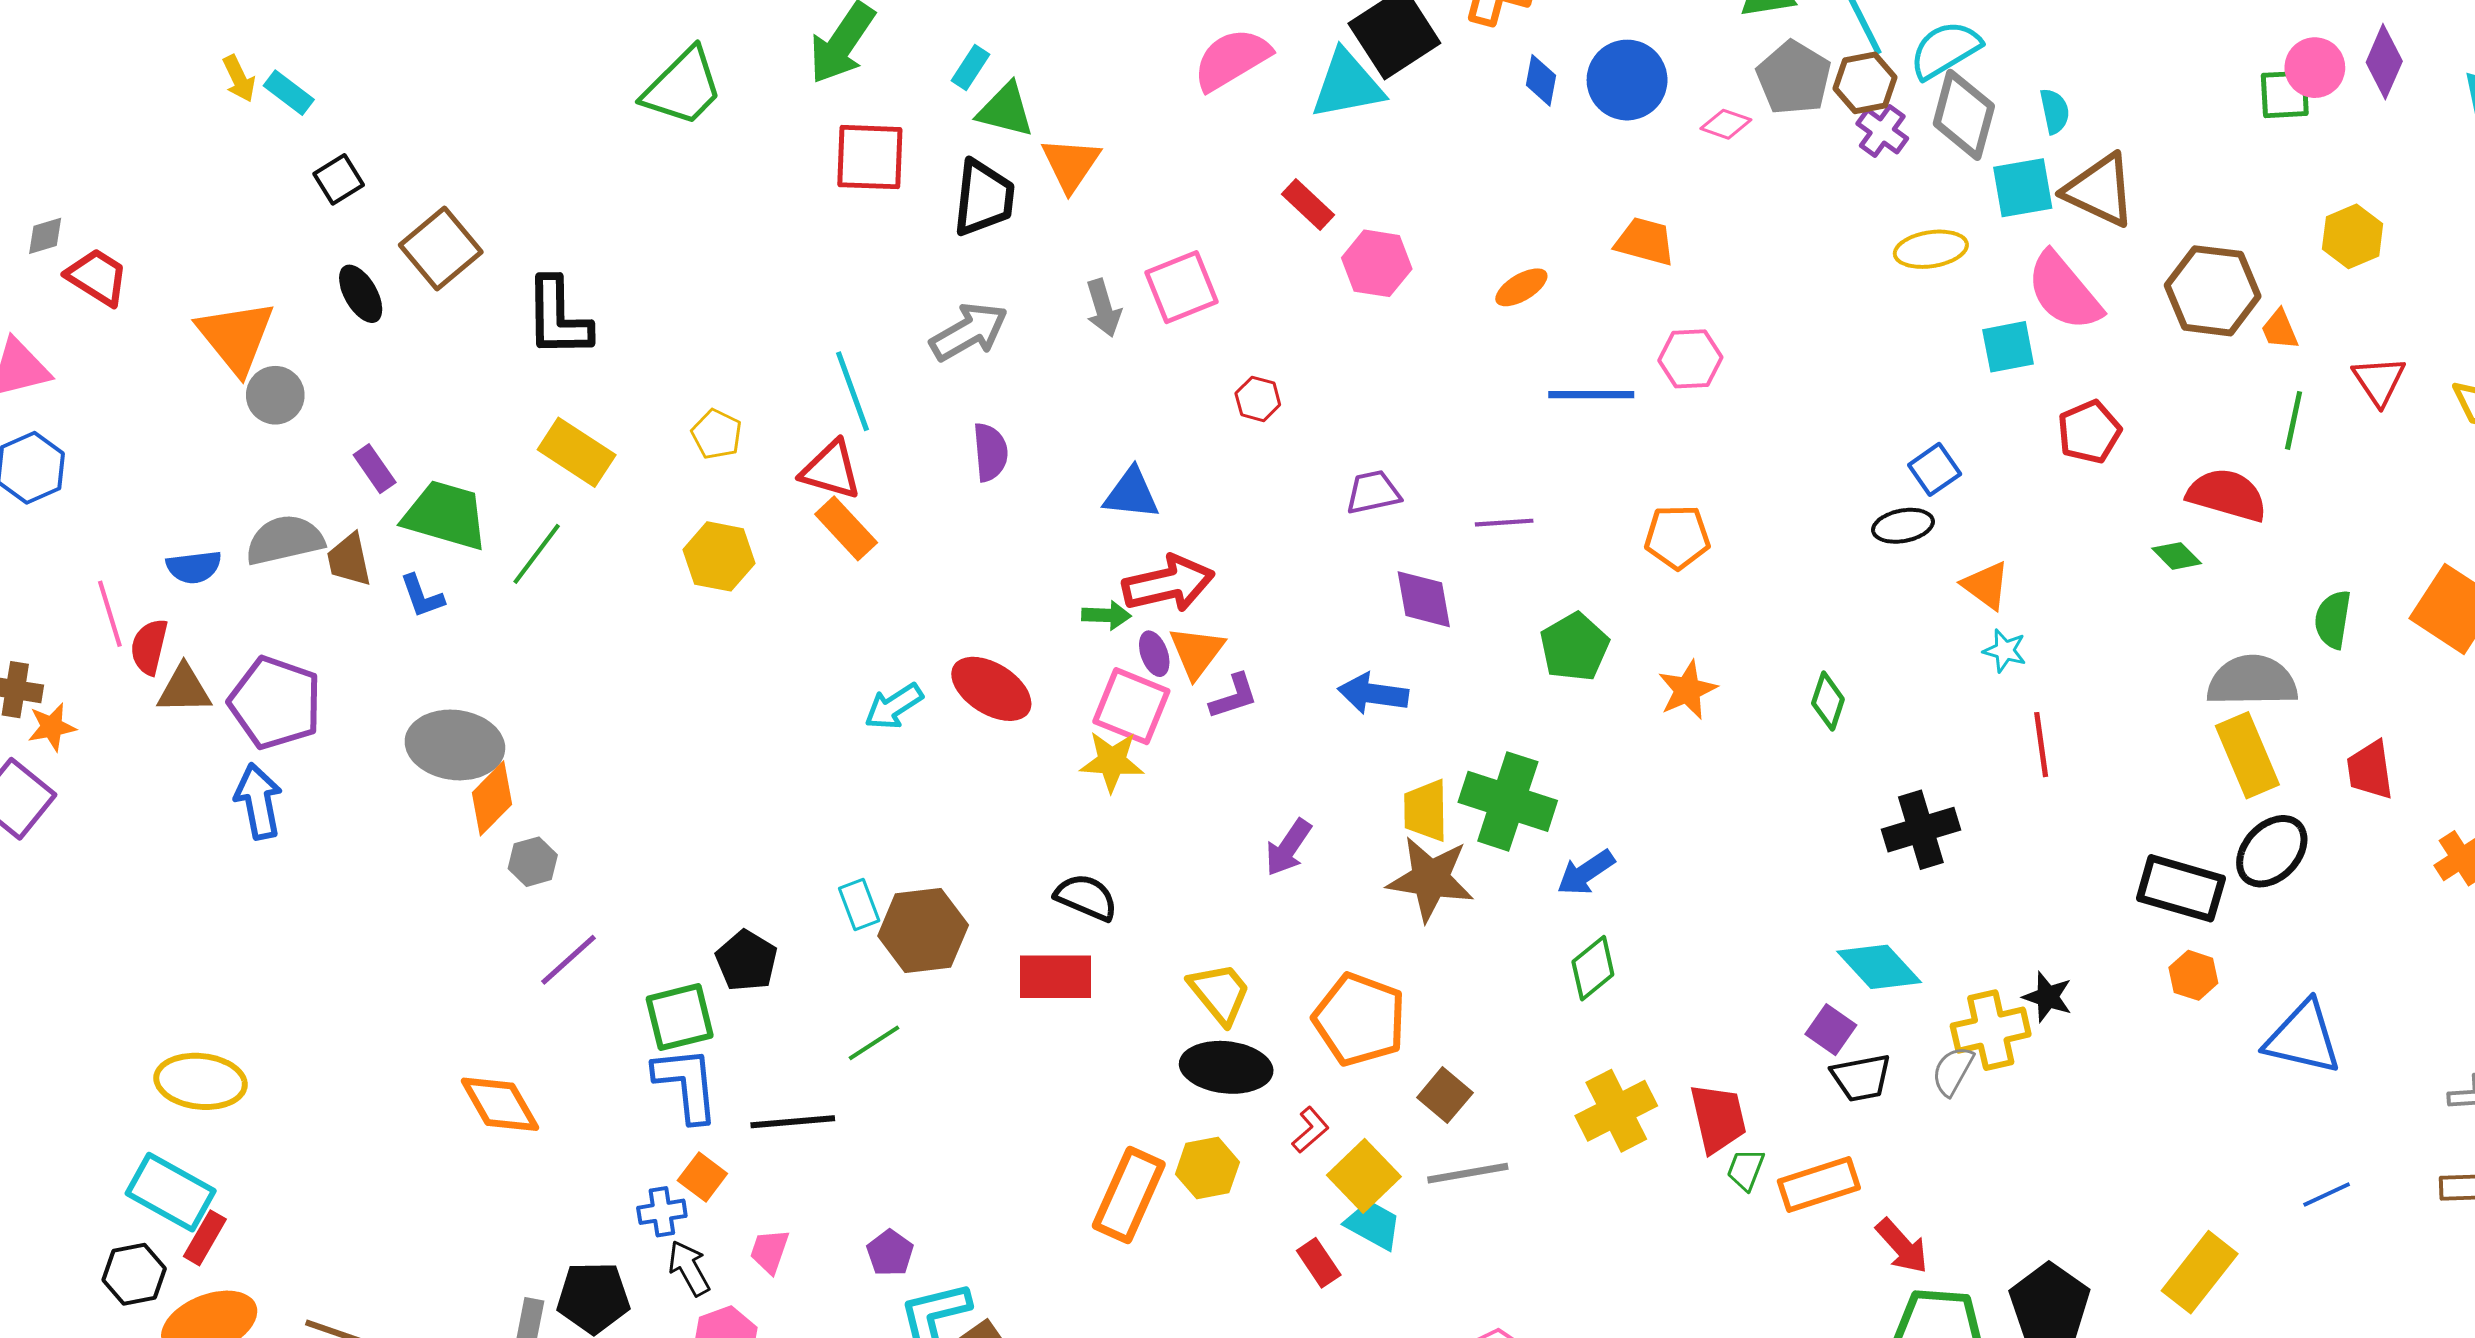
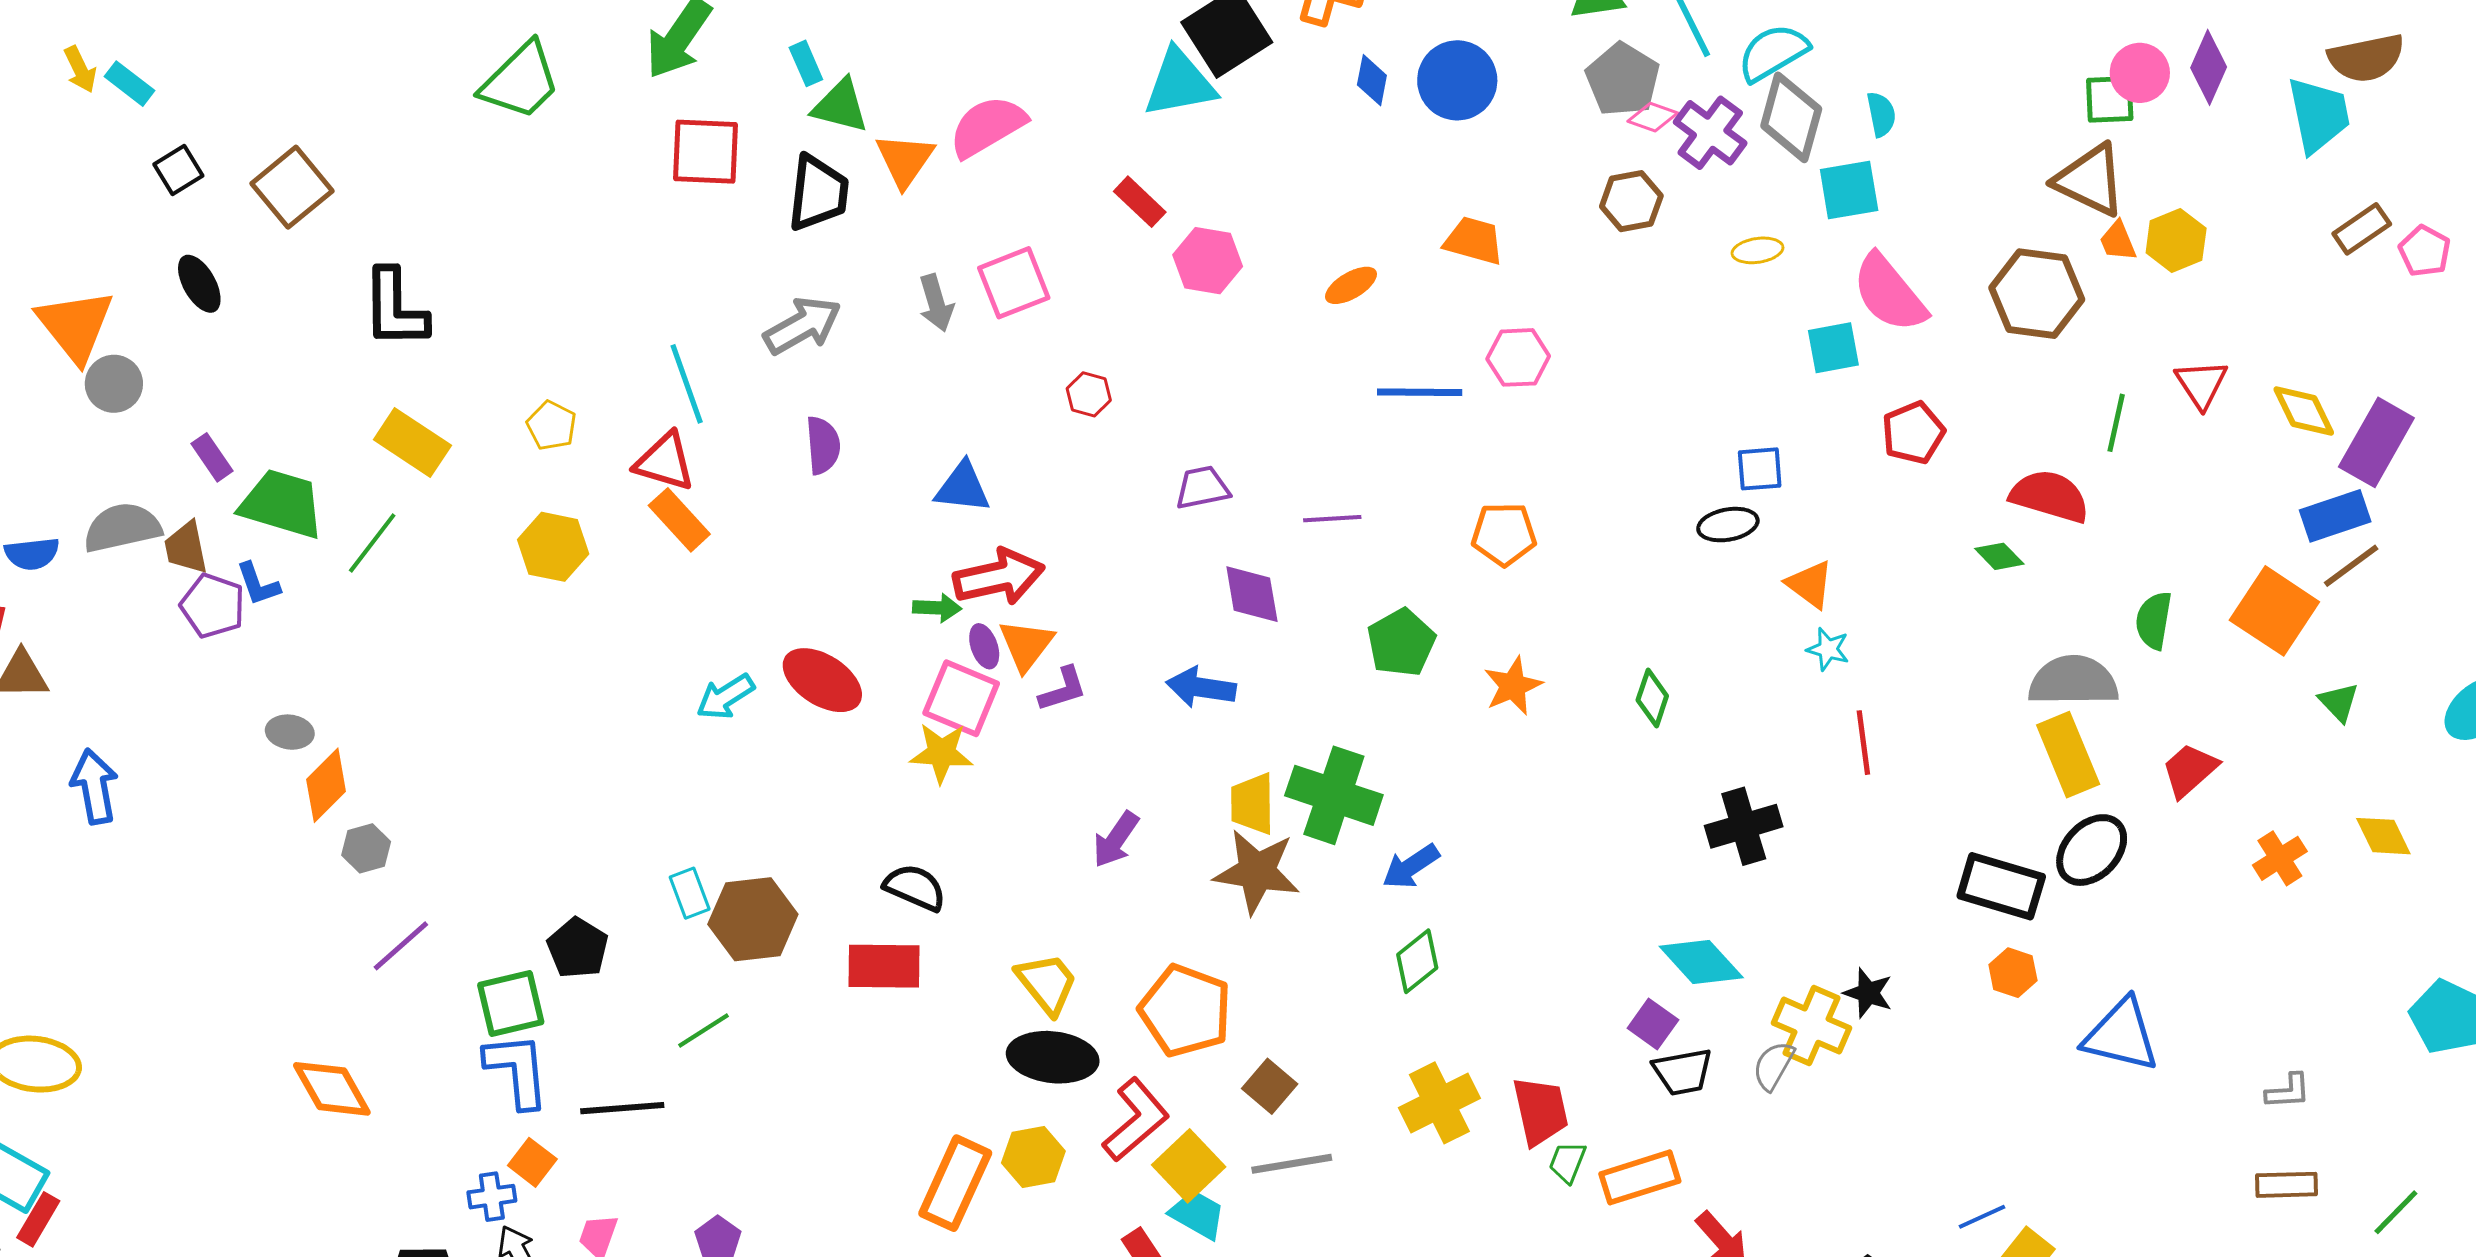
pink semicircle: (1232, 59) -> (987, 126), moved
cyan rectangle: (970, 68) -> (806, 63), turned -57
brown hexagon: (1865, 83) -> (1631, 201), moved
pink diamond: (1726, 124) -> (1653, 117), moved
purple cross: (1882, 131) -> (1710, 133), size x1.4
brown triangle: (2100, 190) -> (2090, 180), moved
brown square: (441, 248) -> (292, 187), moved
yellow ellipse: (1931, 249) -> (1758, 250), size x0.7
orange trapezoid: (2280, 330) -> (2118, 241), moved
blue square: (1935, 469) -> (1760, 469), turned 30
purple pentagon: (275, 703) -> (213, 606), moved, size x0.7
gray ellipse: (455, 745) -> (290, 732), size x0.5
red trapezoid: (2370, 770) -> (2190, 770), turned 56
yellow cross: (1991, 1030) -> (1811, 1026), turned 36
red L-shape: (1310, 1130) -> (1136, 1120), size x1.8
blue line: (2327, 1195) -> (1982, 1217), moved

